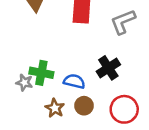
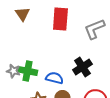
gray star: (24, 83) -> (13, 71), moved

